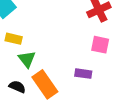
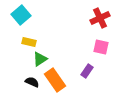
green triangle: (27, 59) -> (40, 59), turned 35
purple rectangle: (83, 74) -> (87, 71), turned -64

